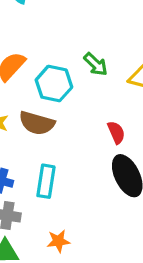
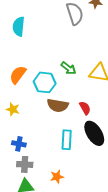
brown semicircle: (37, 123) -> (58, 105), moved
cyan rectangle: (46, 181) -> (67, 140), moved

